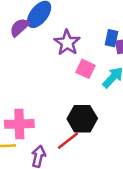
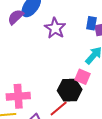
pink square: (86, 69) -> (82, 77), moved

